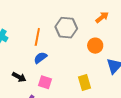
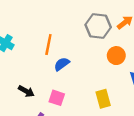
gray hexagon: (66, 28) -> (98, 26), moved
blue semicircle: (40, 58) -> (62, 64), moved

